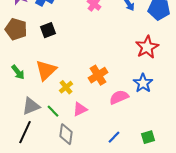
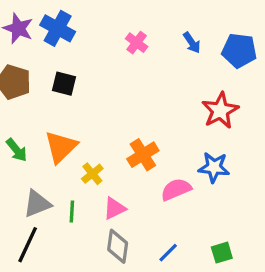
black square: (48, 30) -> (64, 84), turned 35
blue star: (143, 83) -> (214, 167), turned -30
green line: (53, 111) -> (72, 212), turned 48
gray diamond: (66, 134) -> (118, 246), moved

